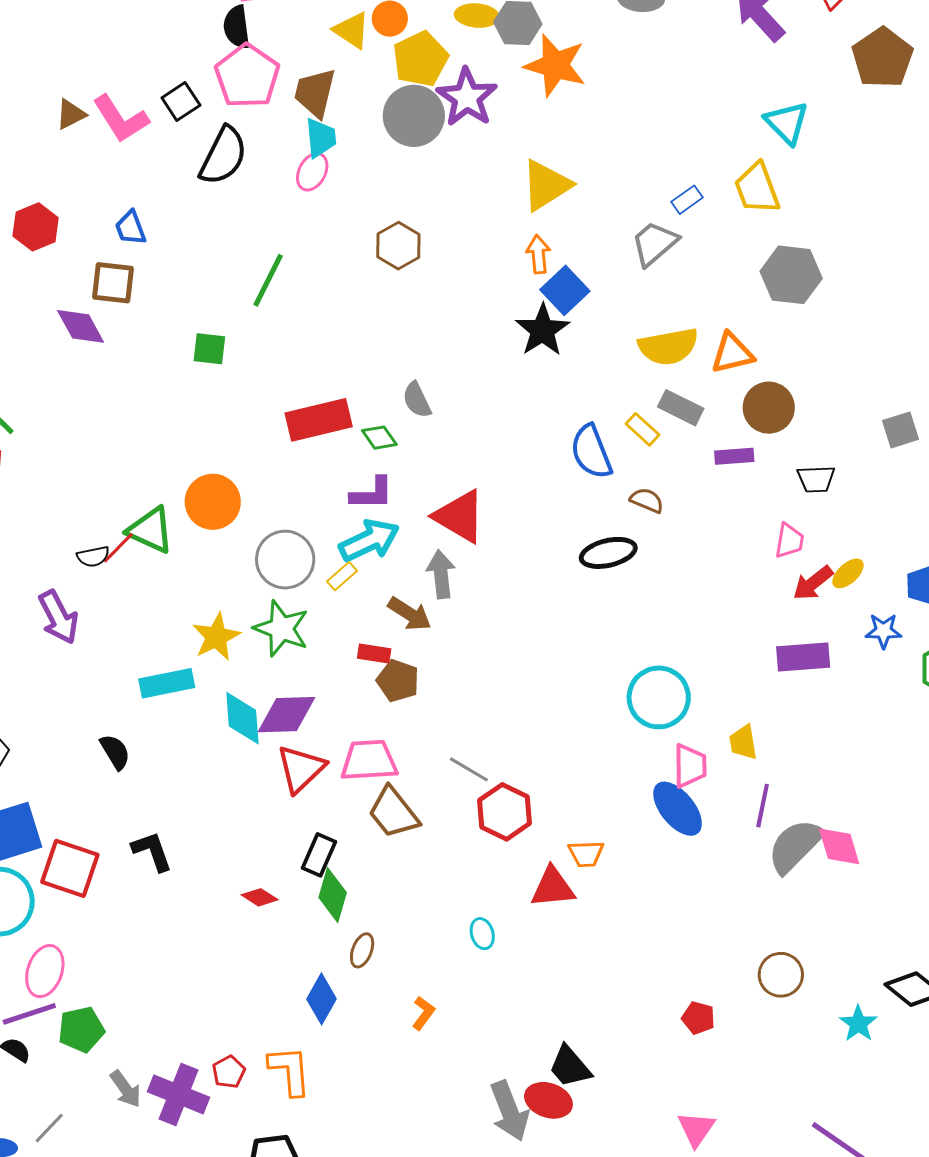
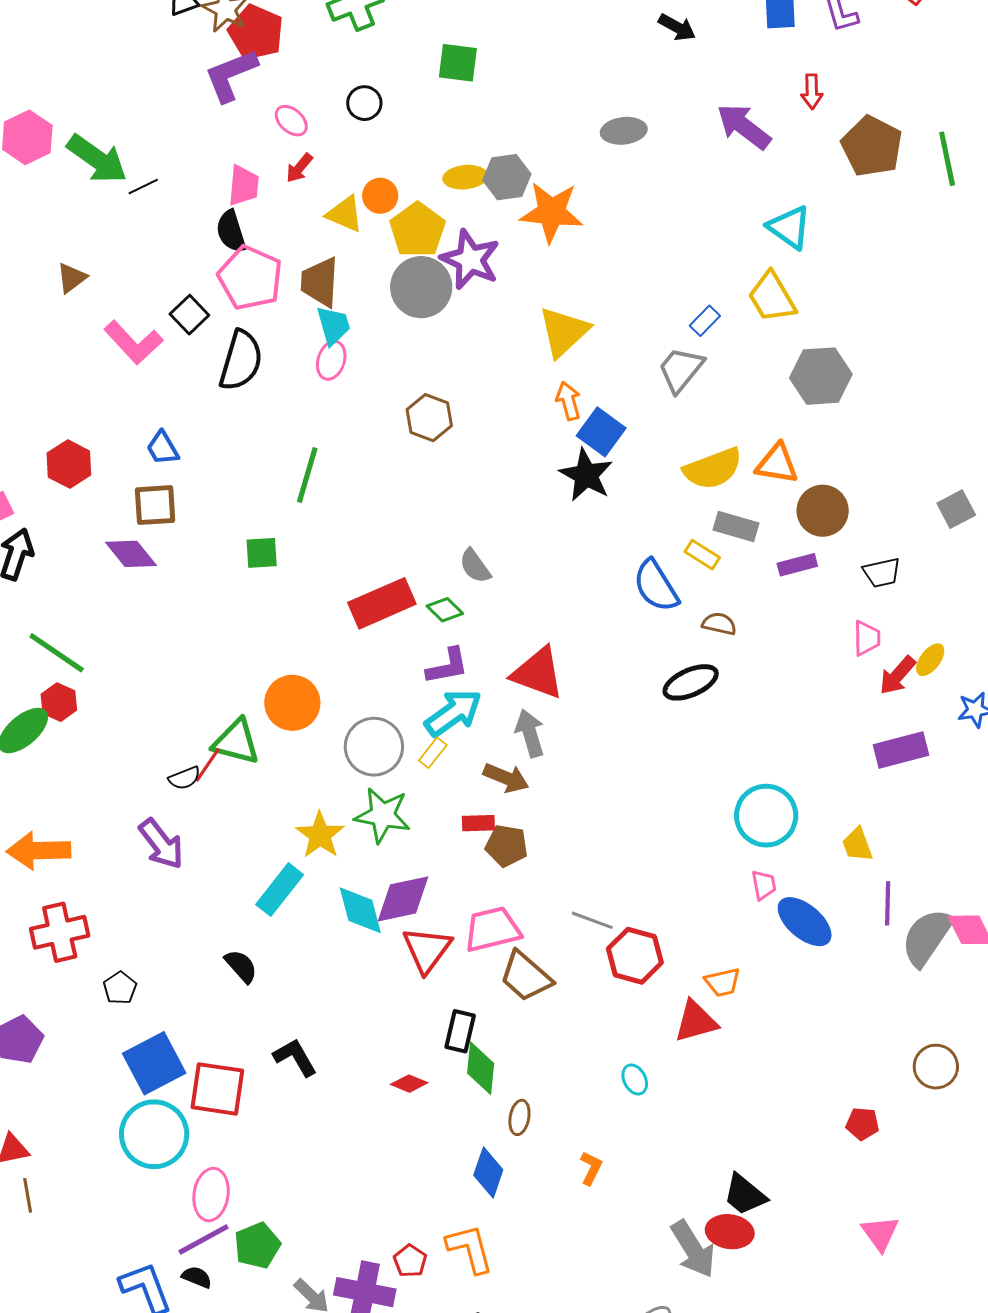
brown triangle: (71, 114) -> (72, 278), moved
orange triangle: (732, 353) -> (777, 464), turned 33
cyan rectangle: (167, 683) -> (280, 890), turned -30
pink trapezoid: (690, 766) -> (764, 885), moved, size x0.7

